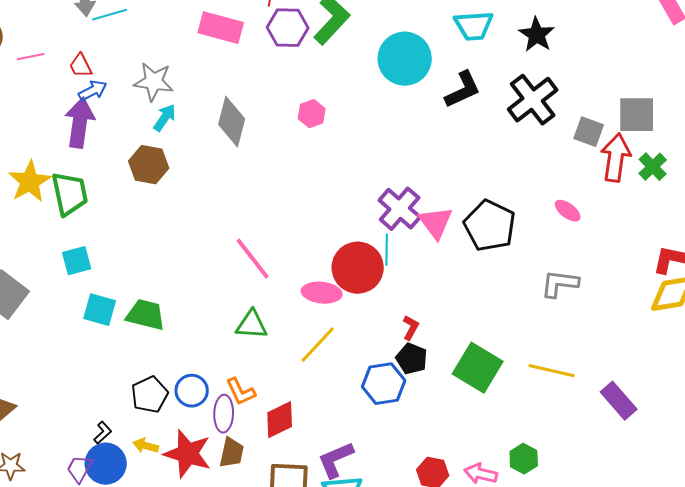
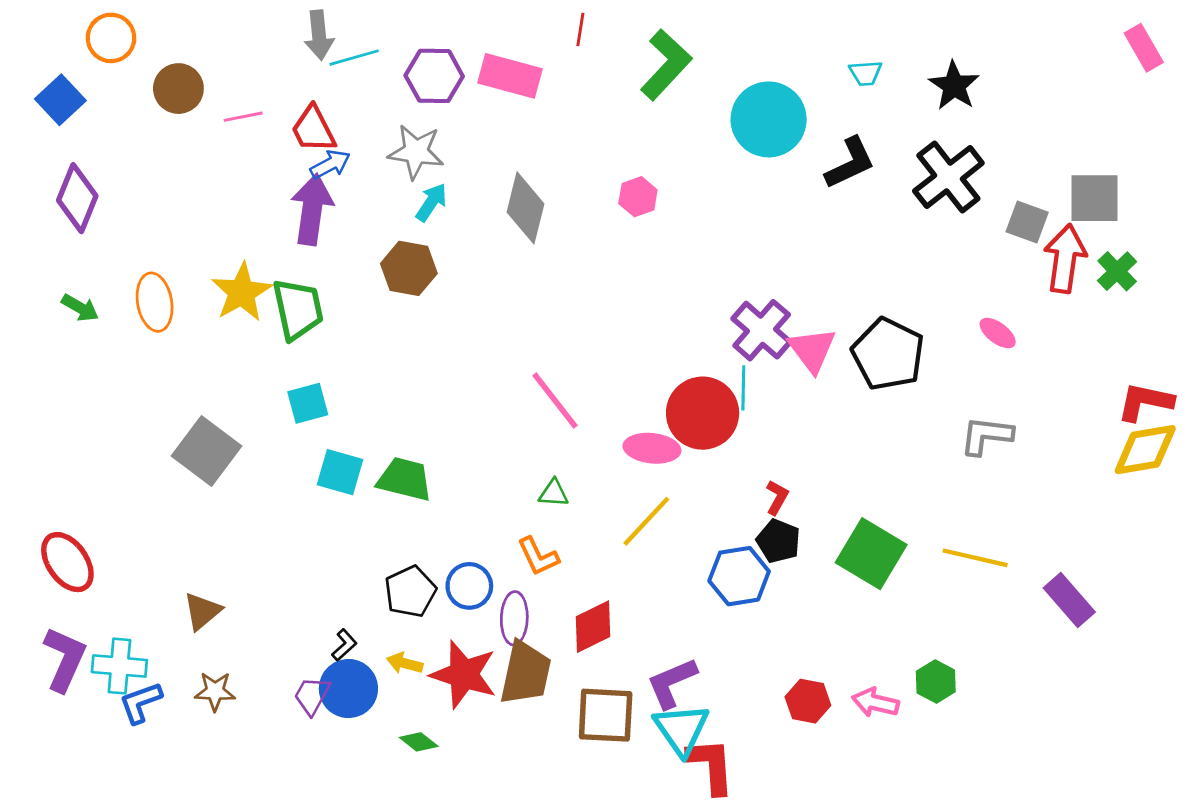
cyan trapezoid: (474, 26) -> (866, 73), size x0.6
purple hexagon: (288, 28) -> (434, 76), moved
red trapezoid: (81, 66) -> (313, 129), size x1.4
green triangle: (252, 325) -> (554, 493), size x0.7
orange L-shape: (241, 392) -> (538, 556), moved
brown trapezoid: (232, 453) -> (526, 673), size x1.5

